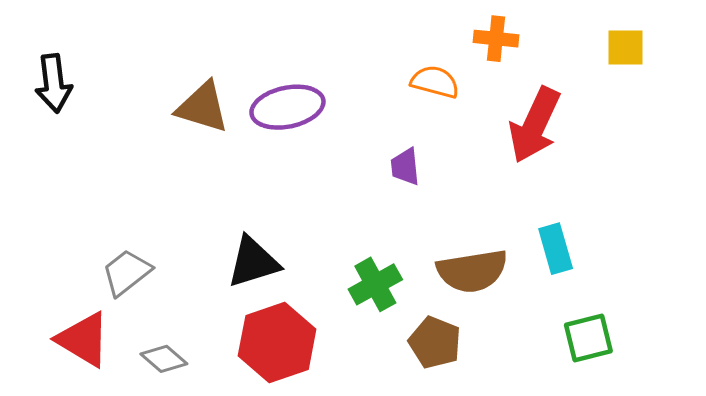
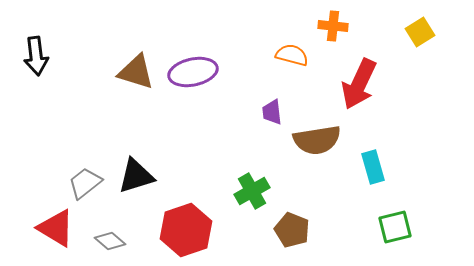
yellow square: (626, 48) -> (420, 32), turned -32
black triangle: (253, 262) -> (136, 176), moved
brown semicircle: (472, 271) -> (317, 140), moved

